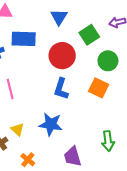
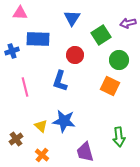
red circle: (62, 56) -> (75, 55), size x0.7
blue L-shape: (61, 89) -> (60, 81), moved
yellow triangle: (17, 130) -> (41, 126), moved

